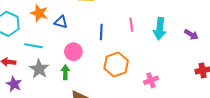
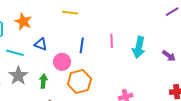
blue triangle: (61, 22) -> (41, 44), moved
pink circle: (73, 52) -> (62, 62), moved
orange hexagon: (116, 65) -> (79, 81), moved

